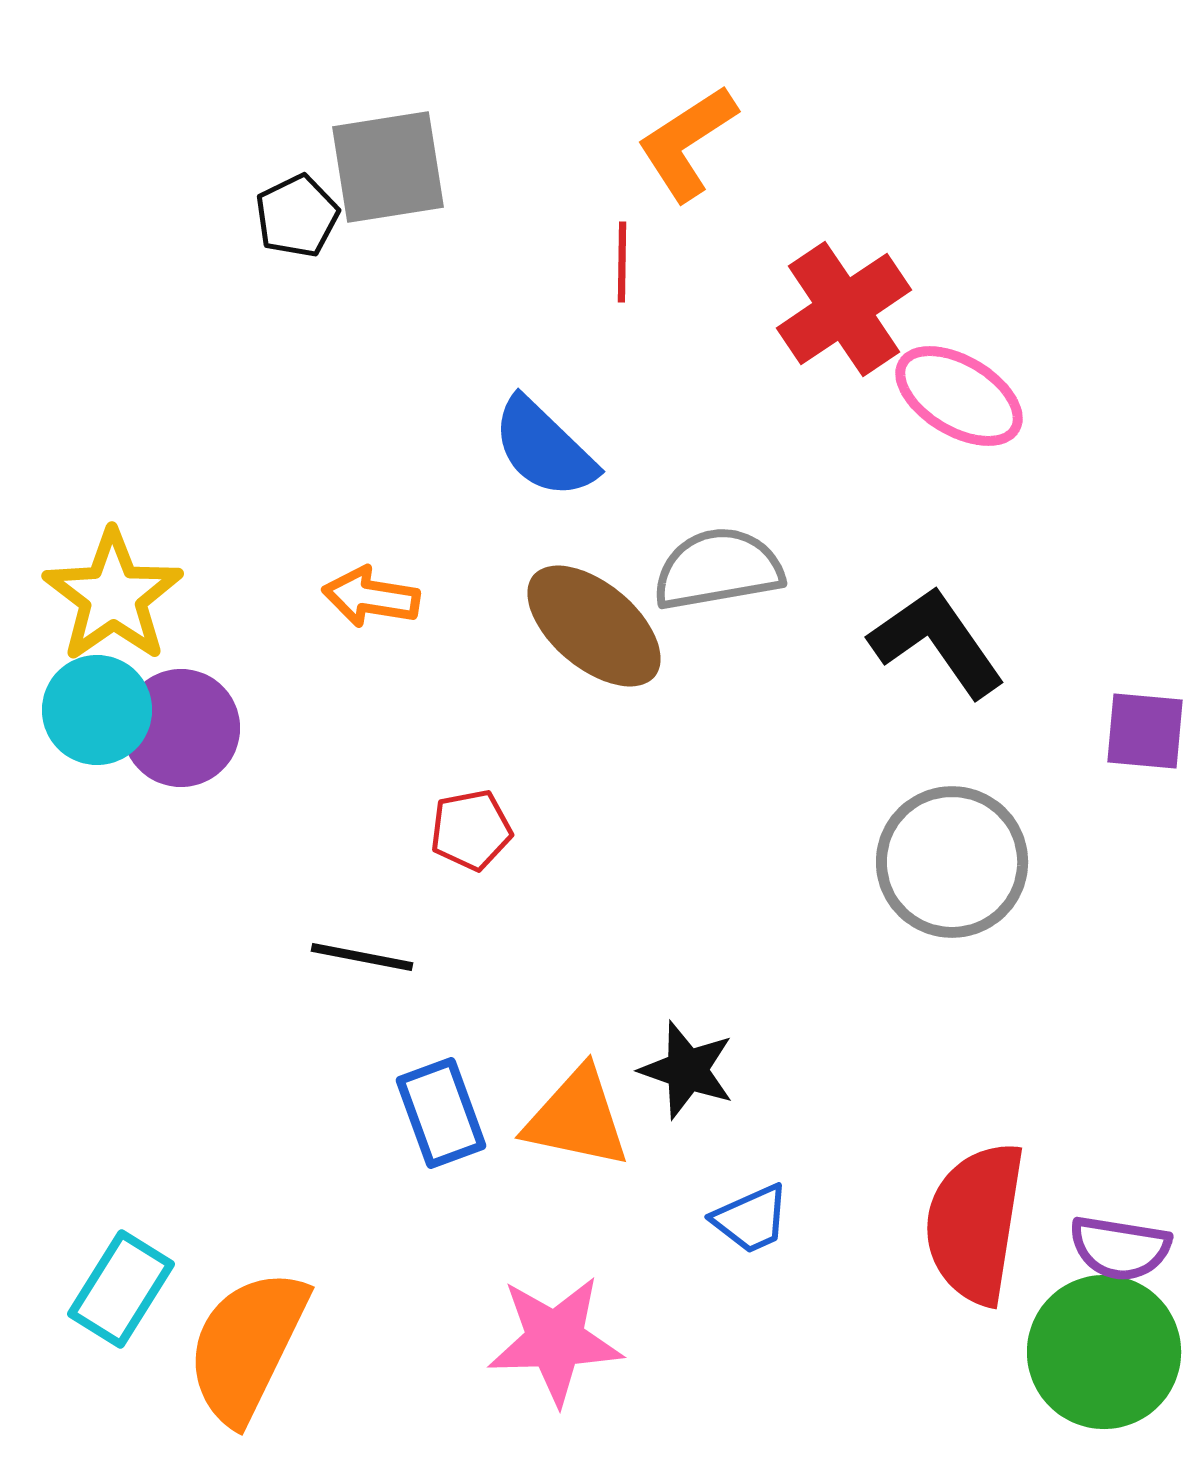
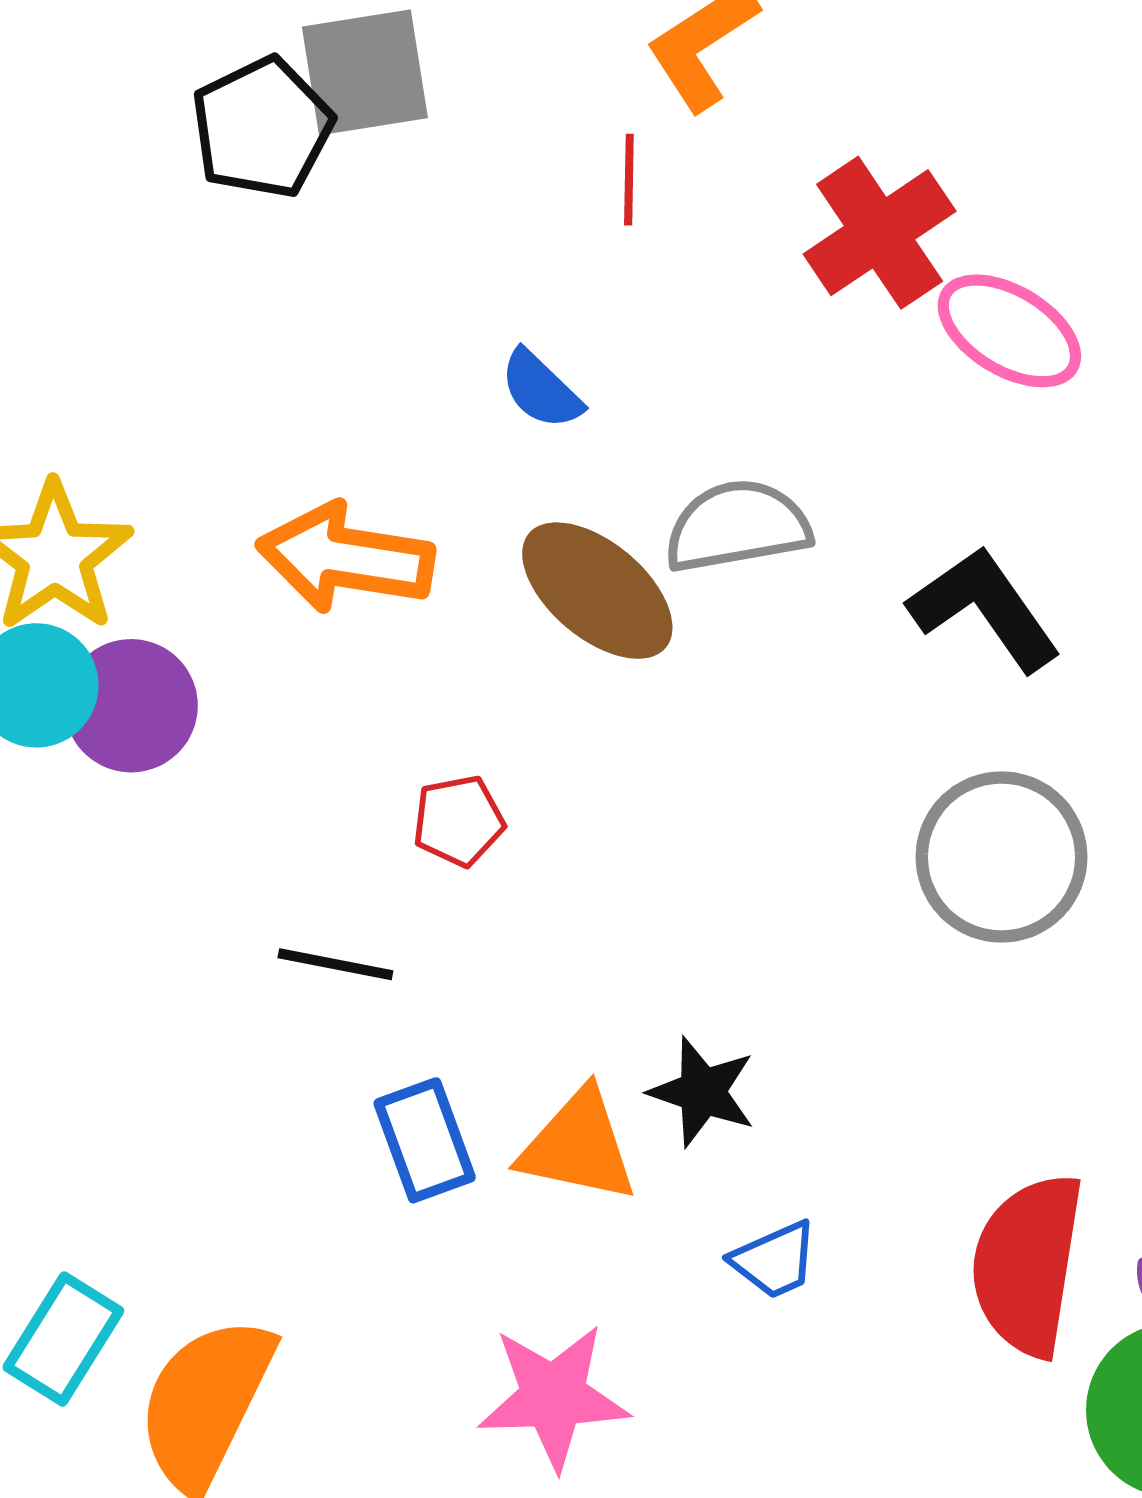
black pentagon: (297, 216) -> (262, 128), size x1.5
blue semicircle: (544, 448) -> (541, 390), size x0.7
orange arrow: (371, 597) -> (346, 558), size x1.6

